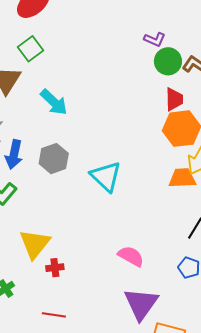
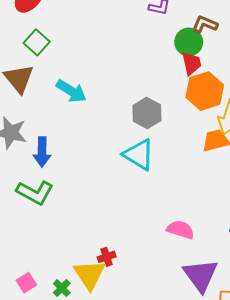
green circle: (168, 61) -> (189, 42), moved
gray hexagon: (54, 159) -> (147, 113), moved
yellow triangle: (35, 244) -> (89, 275), moved

